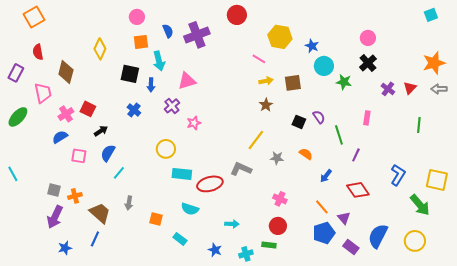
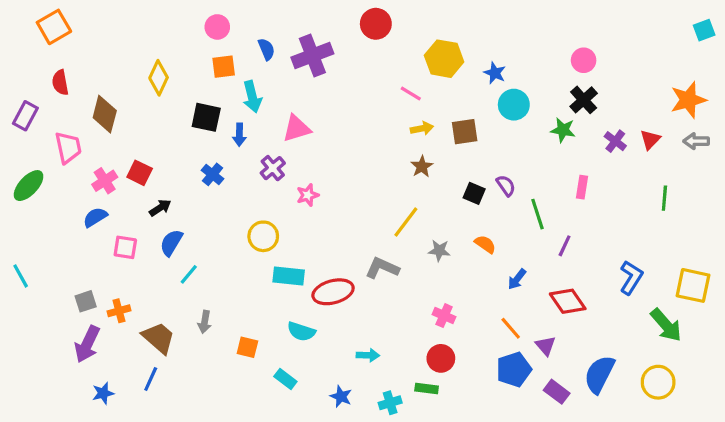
cyan square: (431, 15) -> (704, 30), moved
green star: (344, 82) -> (563, 130), moved
gray square: (54, 190) -> (86, 301), turned -32

